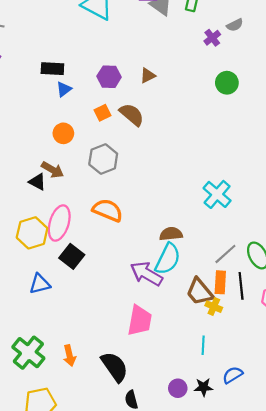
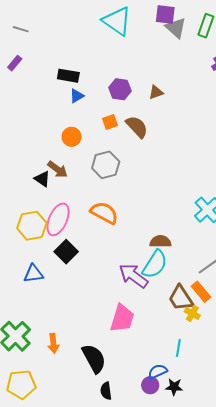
orange rectangle: (220, 282) -> (201, 292), turned -50
blue semicircle: (233, 375) -> (158, 371), moved

